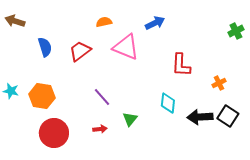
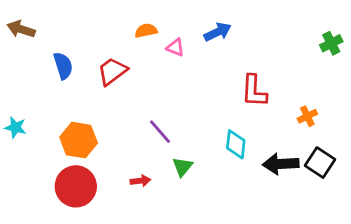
pink triangle: (126, 47) -> (175, 47), moved, size x0.5
orange hexagon: (42, 96) -> (79, 140), moved
purple line: (102, 97) -> (160, 132), moved

